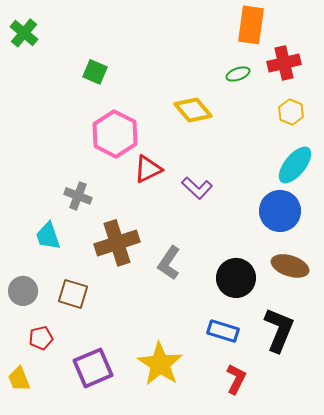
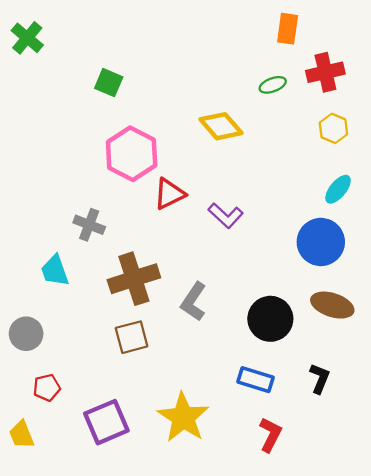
orange rectangle: (251, 25) -> (288, 29), size x0.7
cyan ellipse: (295, 165) -> (338, 189), size x0.7
brown square: (73, 294) -> (132, 337), moved, turned -32
black L-shape: (279, 330) -> (320, 378), size x0.6

